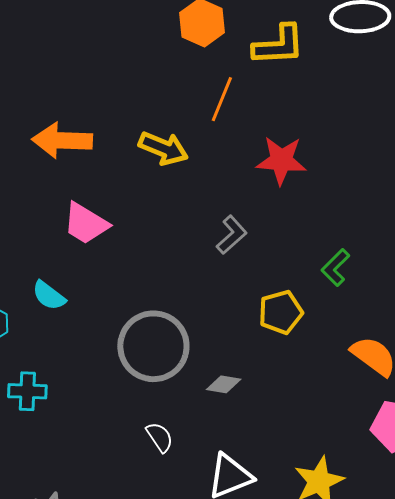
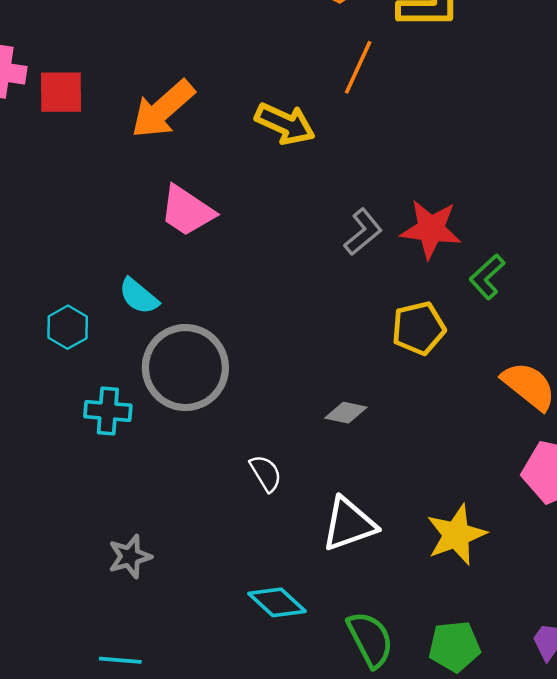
orange arrow: (62, 140) -> (163, 109), turned -46
red star: (281, 160) -> (431, 229), moved
gray circle: (153, 346) -> (185, 368), moved

